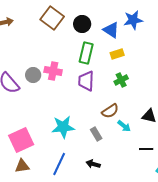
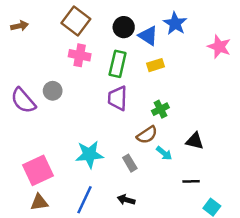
blue star: (133, 20) -> (175, 23), turned -30
black circle: (82, 24) -> (124, 27), moved
pink cross: (53, 71) -> (80, 55), moved
green cross: (121, 80) -> (160, 109), moved

